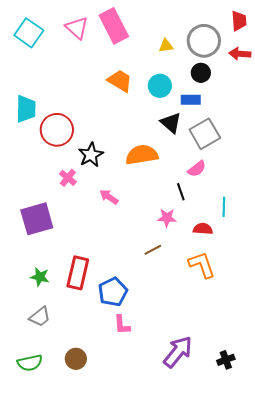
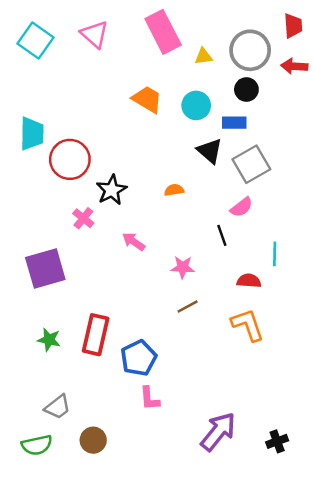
pink rectangle: (114, 26) -> (163, 32), moved
orange semicircle: (142, 155) -> (174, 190), size x0.5
pink star: (167, 218) -> (183, 267), moved
gray trapezoid: (40, 317) -> (58, 407), moved

